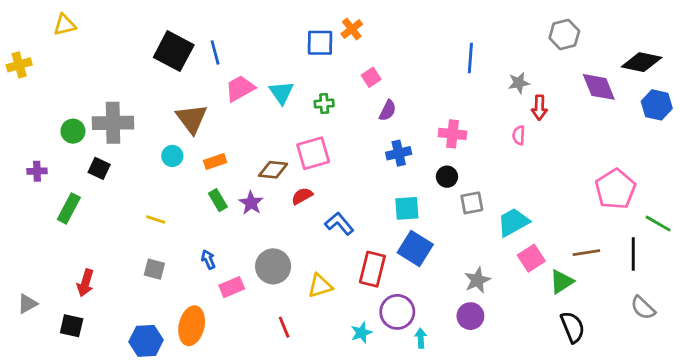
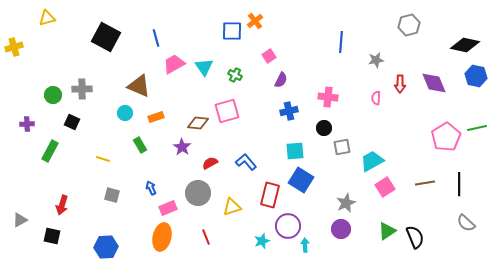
black square: (174, 51) -> (106, 37), moved
purple diamond: (599, 87) -> (434, 83), moved
green cross: (324, 104) -> (235, 75), turned 32
red arrow: (539, 108) -> (400, 84), moved
brown triangle: (192, 119) -> (139, 86), turned -30
gray cross: (113, 123) -> (82, 89), size x0.7
red semicircle: (302, 196) -> (210, 163), moved
green rectangle: (218, 200) -> (140, 145), moved
yellow line: (156, 219) -> (103, 159), moved
green line: (658, 224) -> (477, 128), moved, turned -42
green triangle: (562, 282) -> (387, 231), moved
orange ellipse: (192, 326) -> (162, 237), moved

